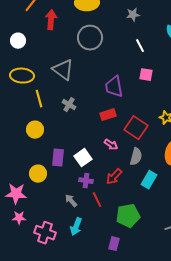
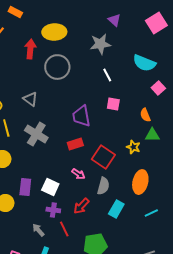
gray star: (133, 15) -> (100, 44), size x1.5
red arrow: (51, 20) -> (30, 49), moved
gray triangle: (63, 70) -> (30, 99), size x0.7
gray cross: (69, 105) -> (36, 134), size x1.6
white square: (83, 158) -> (50, 187), turned -30

